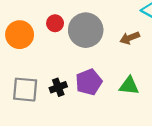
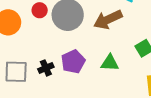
brown arrow: (130, 38) -> (108, 20), size x1.6

